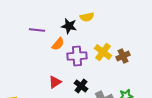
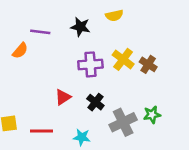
yellow semicircle: (87, 17) -> (114, 15), moved
orange semicircle: (58, 44) -> (20, 51), moved
brown cross: (123, 56) -> (148, 64), turned -32

